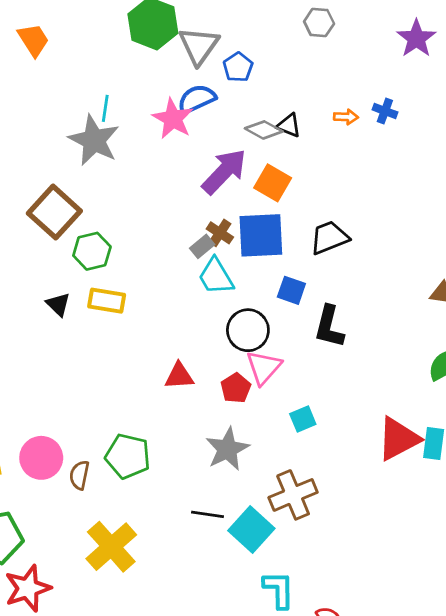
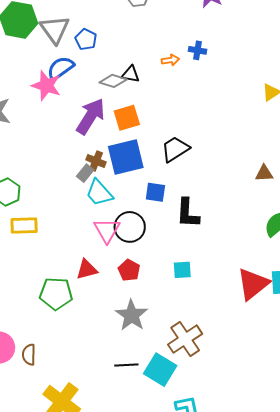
orange square: (273, 183) -> (127, 118), turned -36
pink triangle: (264, 367) -> (107, 230), moved
cyan square: (303, 419) -> (182, 270), moved, turned 30
green pentagon: (128, 456) -> (56, 294), moved

